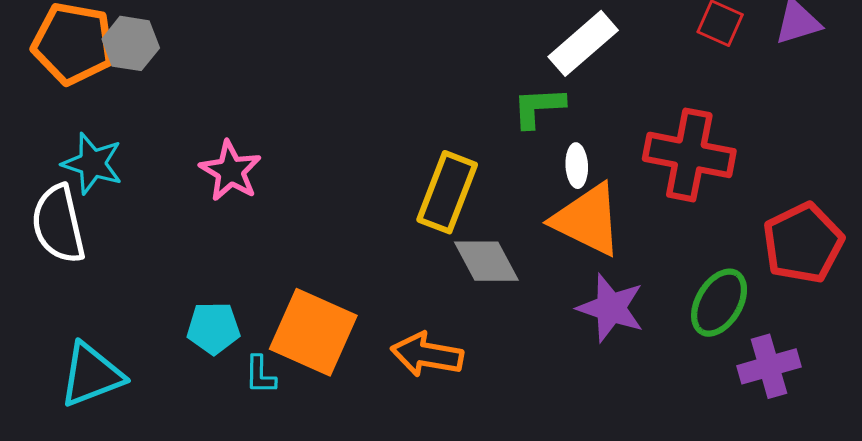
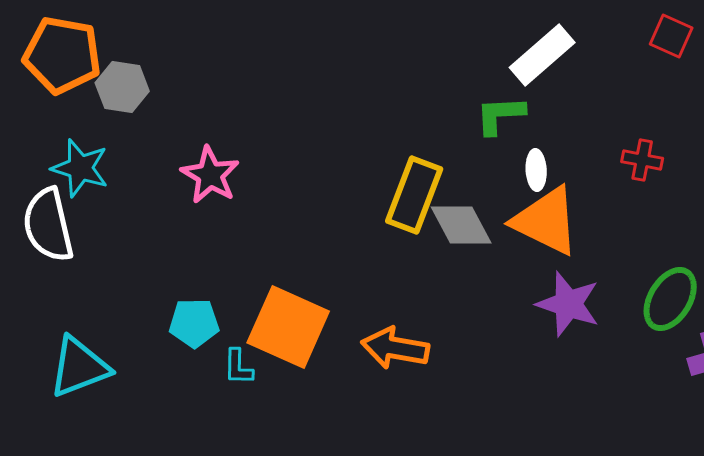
gray hexagon: (131, 43) -> (122, 87), moved
red cross: (689, 155) -> (642, 160), size x0.5
gray diamond: (486, 261) -> (461, 225), moved

